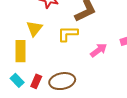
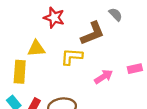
yellow triangle: (34, 28) -> (36, 48), turned 42

